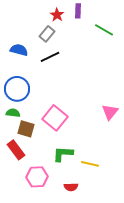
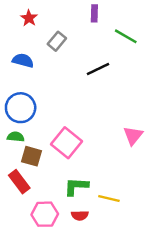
red star: (57, 15) -> (29, 18), moved
black line: (50, 57) -> (98, 69), moved
red semicircle: (71, 187) -> (80, 215), moved

